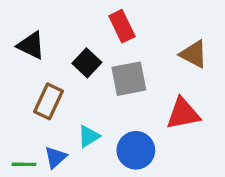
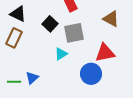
brown rectangle: (48, 101) -> (14, 38), moved
cyan triangle: (89, 136) -> (61, 54), moved
blue circle: (136, 150) -> (91, 74), moved

